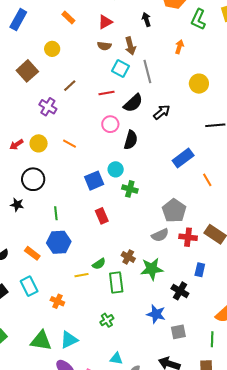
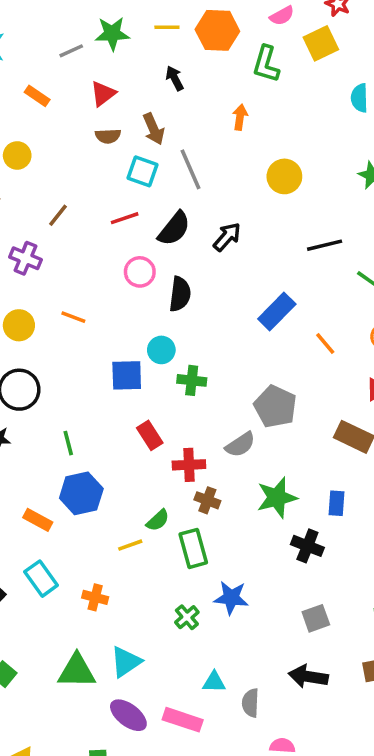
blue square: (94, 181) -> (127, 375), turned 30
gray semicircle: (160, 235) -> (240, 445), moved
red cross: (188, 237) -> (189, 465), moved
green star: (152, 269) -> (277, 498), moved
blue star: (156, 314) -> (231, 598), moved

